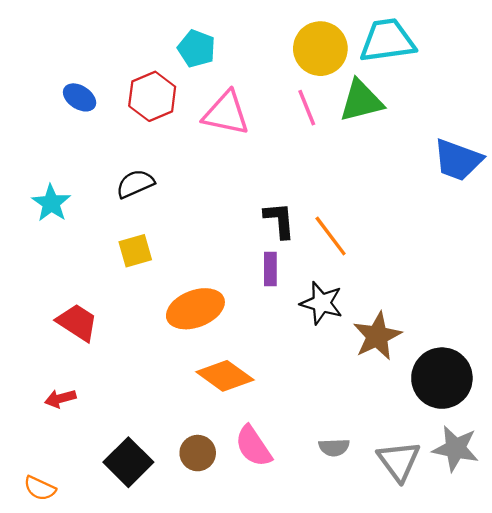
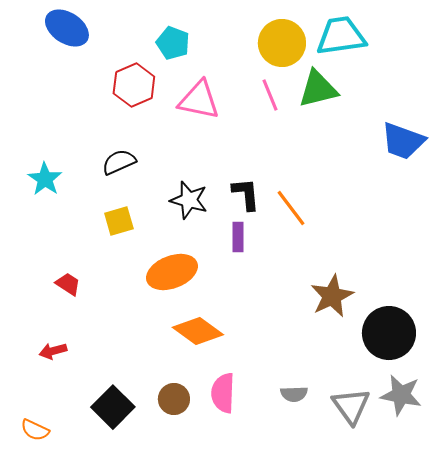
blue ellipse: (80, 97) -> (67, 28), moved, size x1.5
black star: (322, 303) -> (189, 200), moved
red trapezoid: (77, 322) -> (68, 284), size x0.7
pink semicircle: (253, 446) -> (223, 393), turned 36

